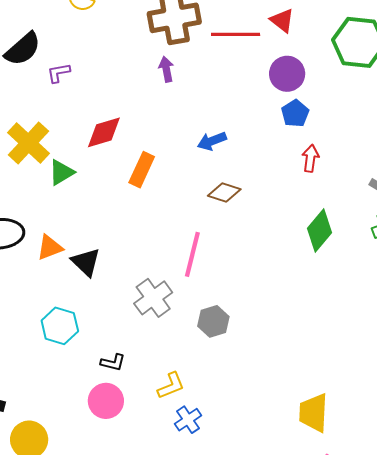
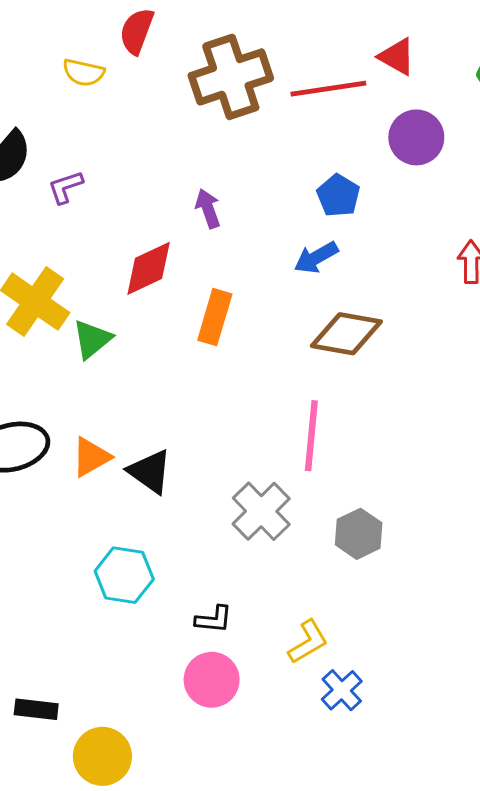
purple arrow: (166, 69) -> (208, 208), moved
blue pentagon: (295, 113) -> (338, 196), moved
brown diamond: (224, 193) -> (346, 334), size x1.4

